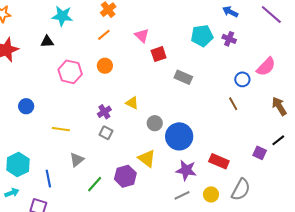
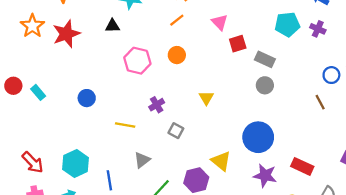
gray rectangle: (183, 77) -> (265, 59), moved
yellow triangle: (132, 103) -> (206, 98), turned 32
purple cross: (104, 112) -> (157, 105), moved
gray circle: (155, 123) -> (265, 85), moved

